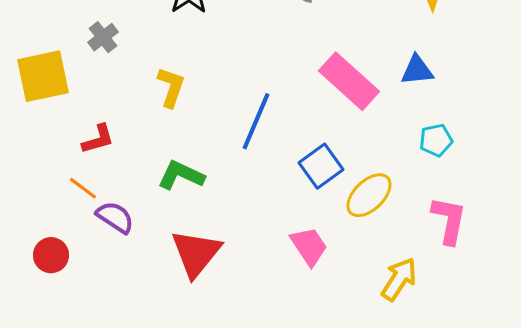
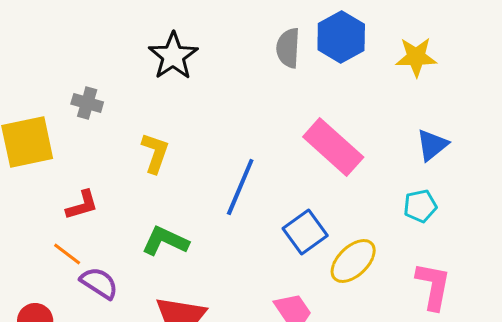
gray cross: (103, 37) -> (87, 103), turned -36
blue triangle: (417, 70) -> (432, 145), moved, turned -33

